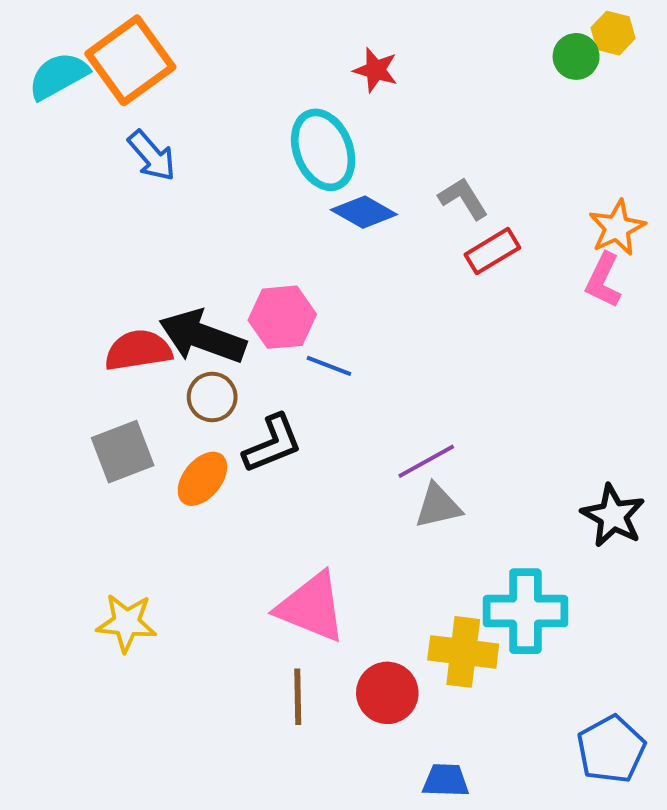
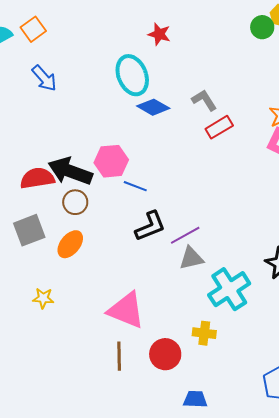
orange square: (130, 60) -> (33, 29), size x0.6
black L-shape: (272, 444) -> (150, 226), moved
cyan cross: (525, 611) -> (229, 289), moved, turned -33
yellow star: (127, 623) -> (43, 298), moved, size x0.7
yellow cross: (463, 652) -> (204, 333), size x0.7

